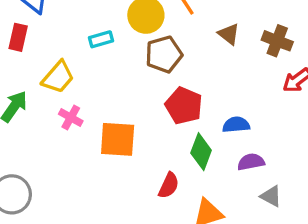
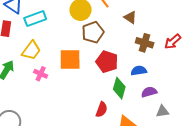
cyan rectangle: (101, 39) -> (35, 19), moved, size x1.5
brown cross: (277, 41) -> (145, 43), moved
orange square: (118, 139) -> (70, 60), moved
gray triangle: (271, 196) -> (163, 111), turned -32

